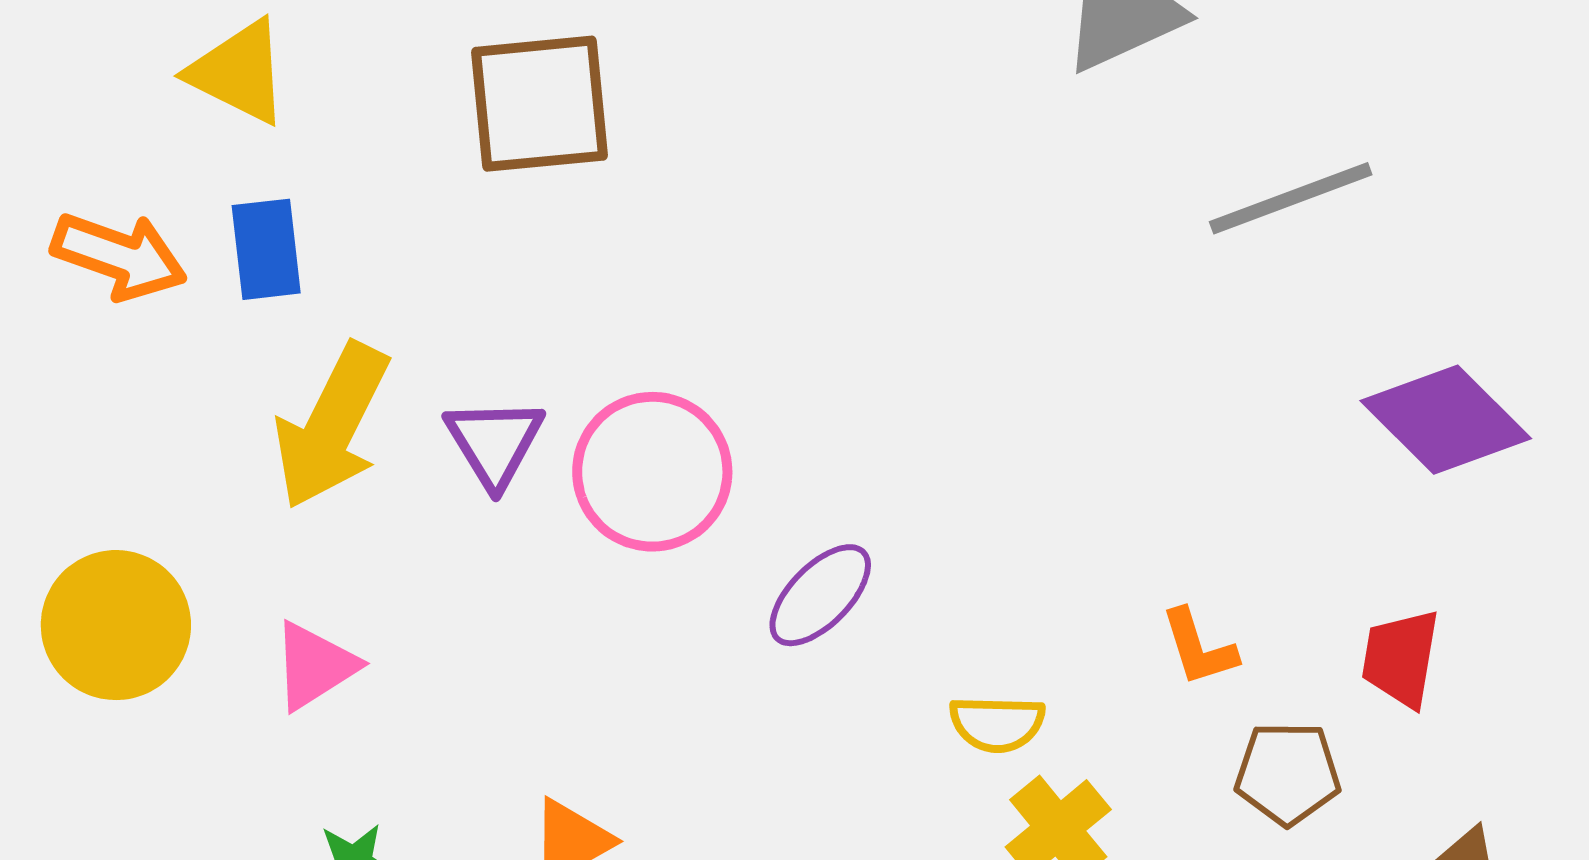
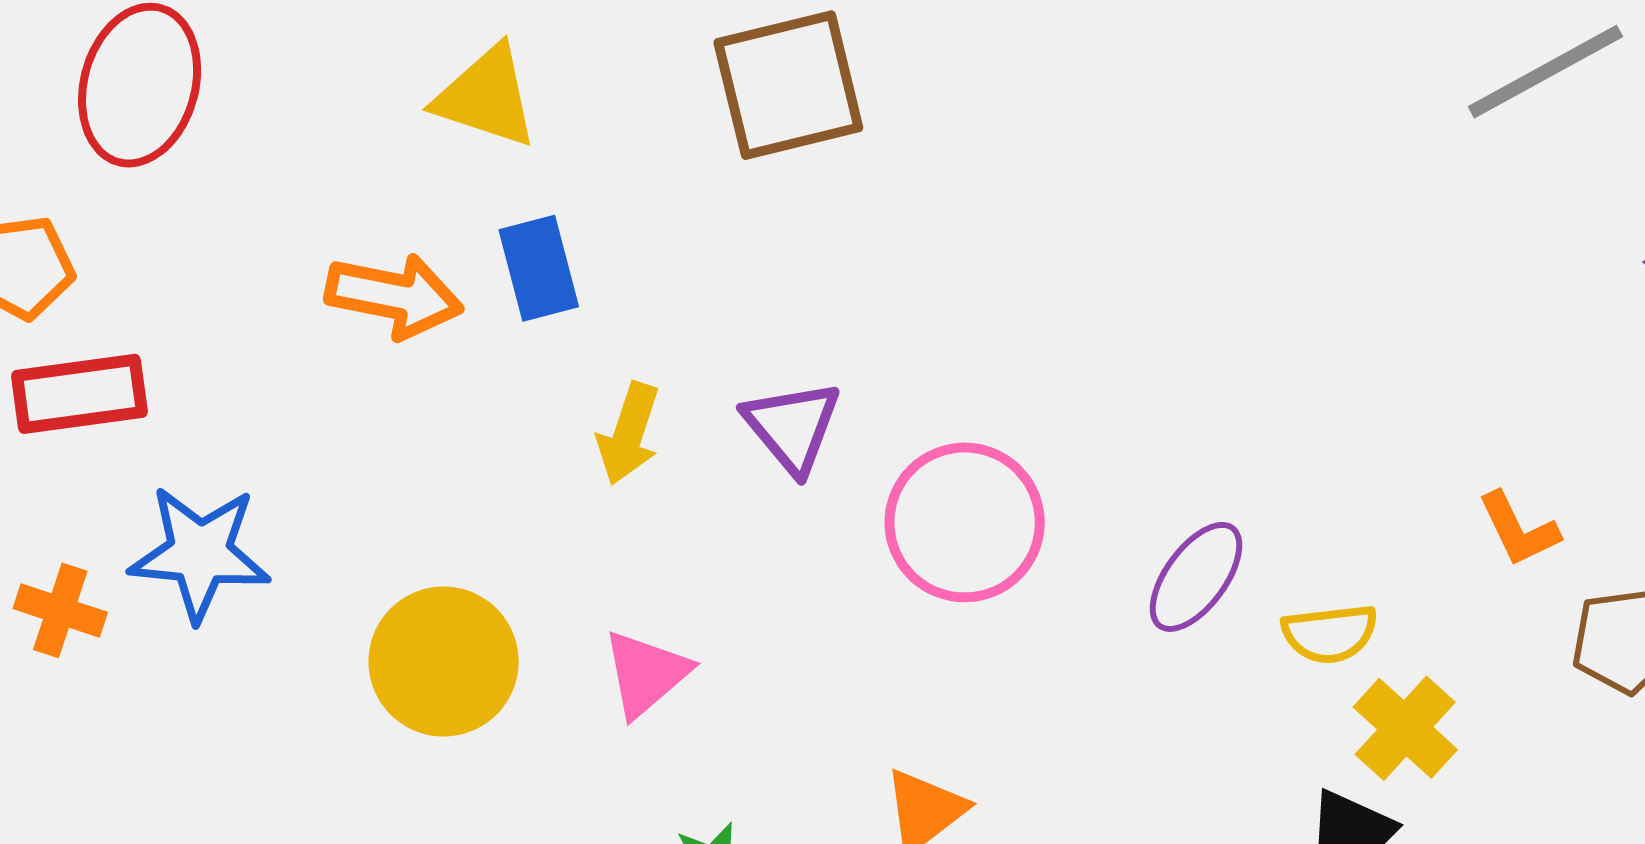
yellow arrow: (332, 426) -> (629, 434), size x0.6
pink circle: (652, 472) -> (965, 522), moved
purple ellipse: (820, 595) -> (1196, 577), moved

